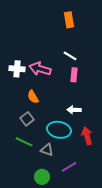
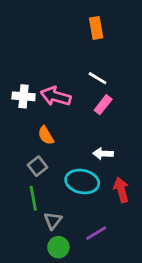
pink rectangle: (74, 75) -> (103, 105), turned 32
green line: (24, 142) -> (33, 198), turned 54
gray triangle: (47, 150) -> (53, 221), moved, turned 48

